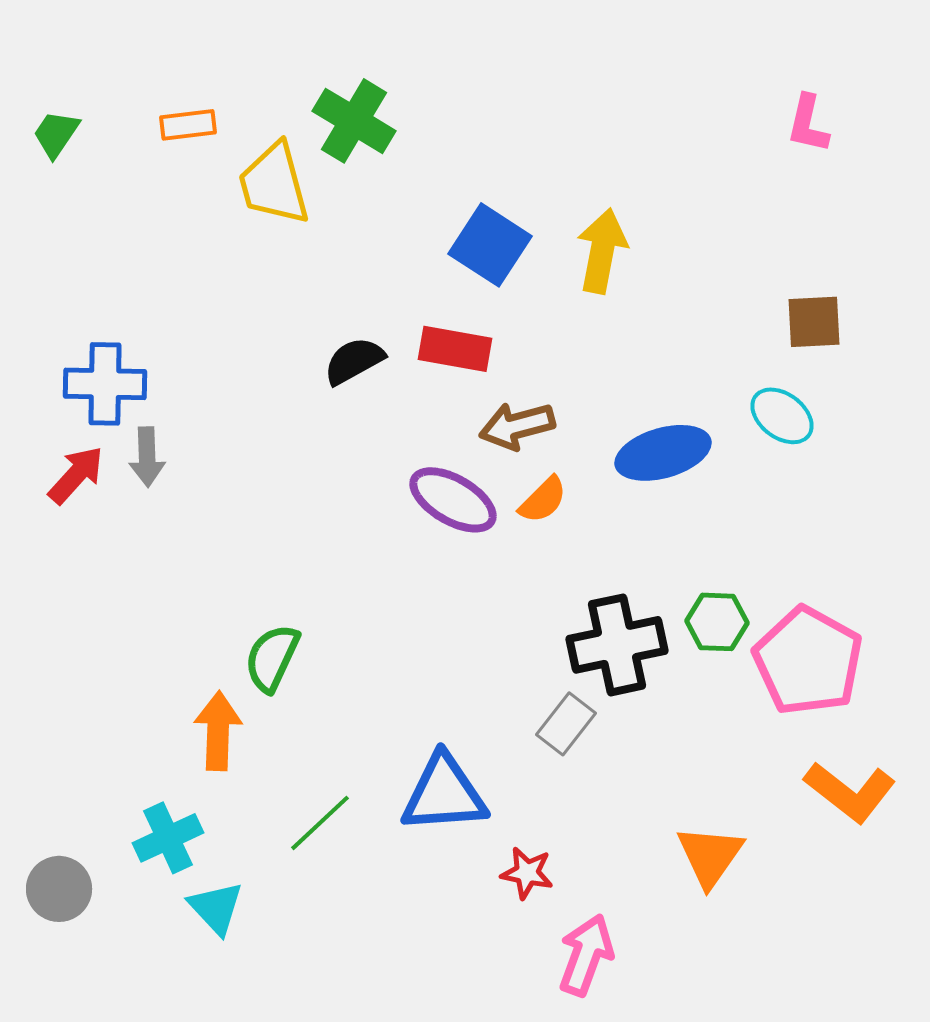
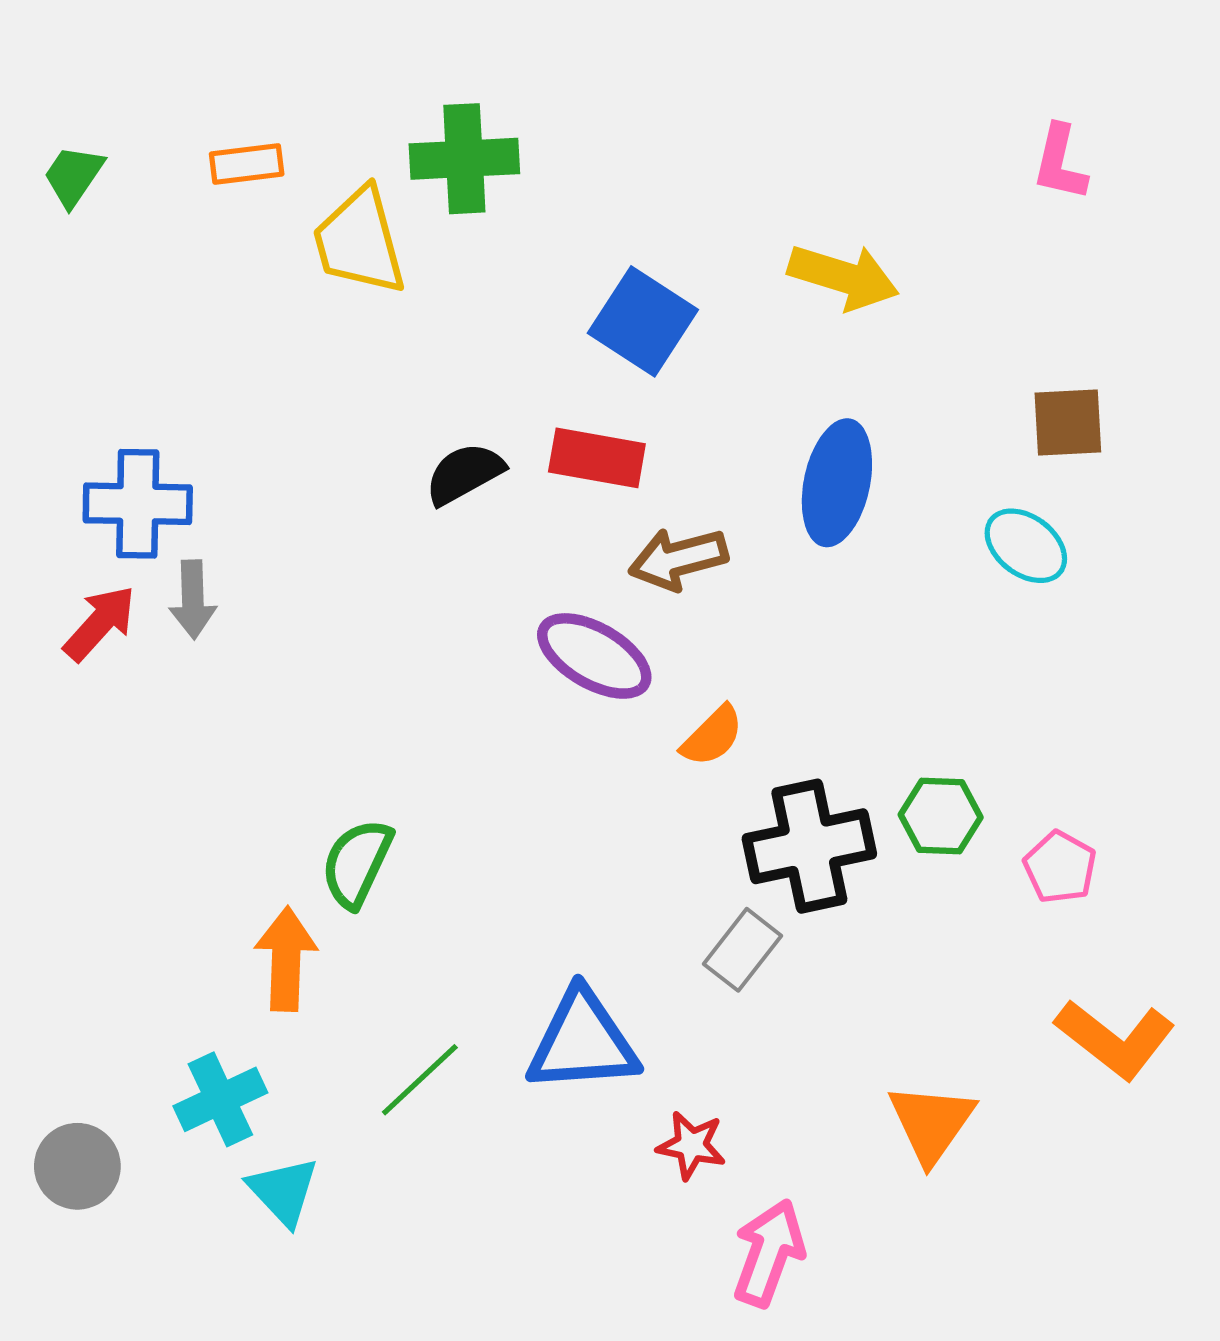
green cross: (354, 121) -> (464, 159), turned -34
yellow arrow: (602, 251) -> (844, 277), moved, turned 96
blue ellipse: (663, 453) -> (837, 483), moved, turned -62
orange semicircle: (543, 500) -> (712, 736), moved
pink pentagon: (808, 661) -> (1060, 867), size x0.5

